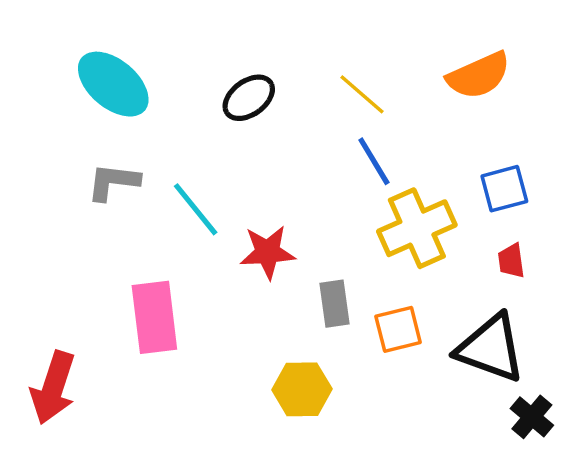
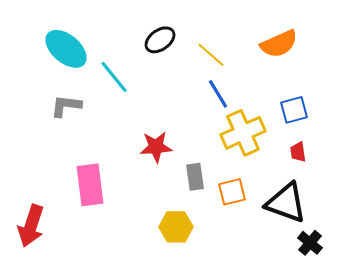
black ellipse: (249, 98) -> (160, 40), moved
cyan line: (196, 209) -> (114, 77), moved

